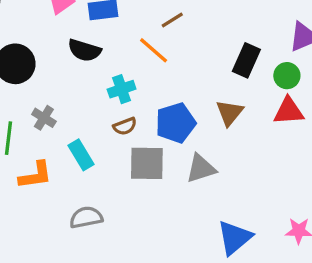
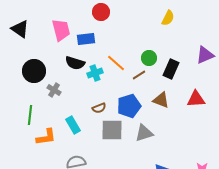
brown line: (172, 20) -> (139, 75), moved
green circle: (287, 76) -> (149, 58), moved
cyan cross: (122, 89) -> (95, 73), moved
brown triangle: (230, 113) -> (161, 100), turned -48
gray cross: (44, 118) -> (54, 90), moved

